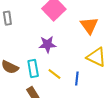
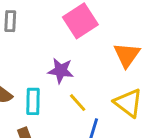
yellow line: (54, 74) -> (78, 103), moved

